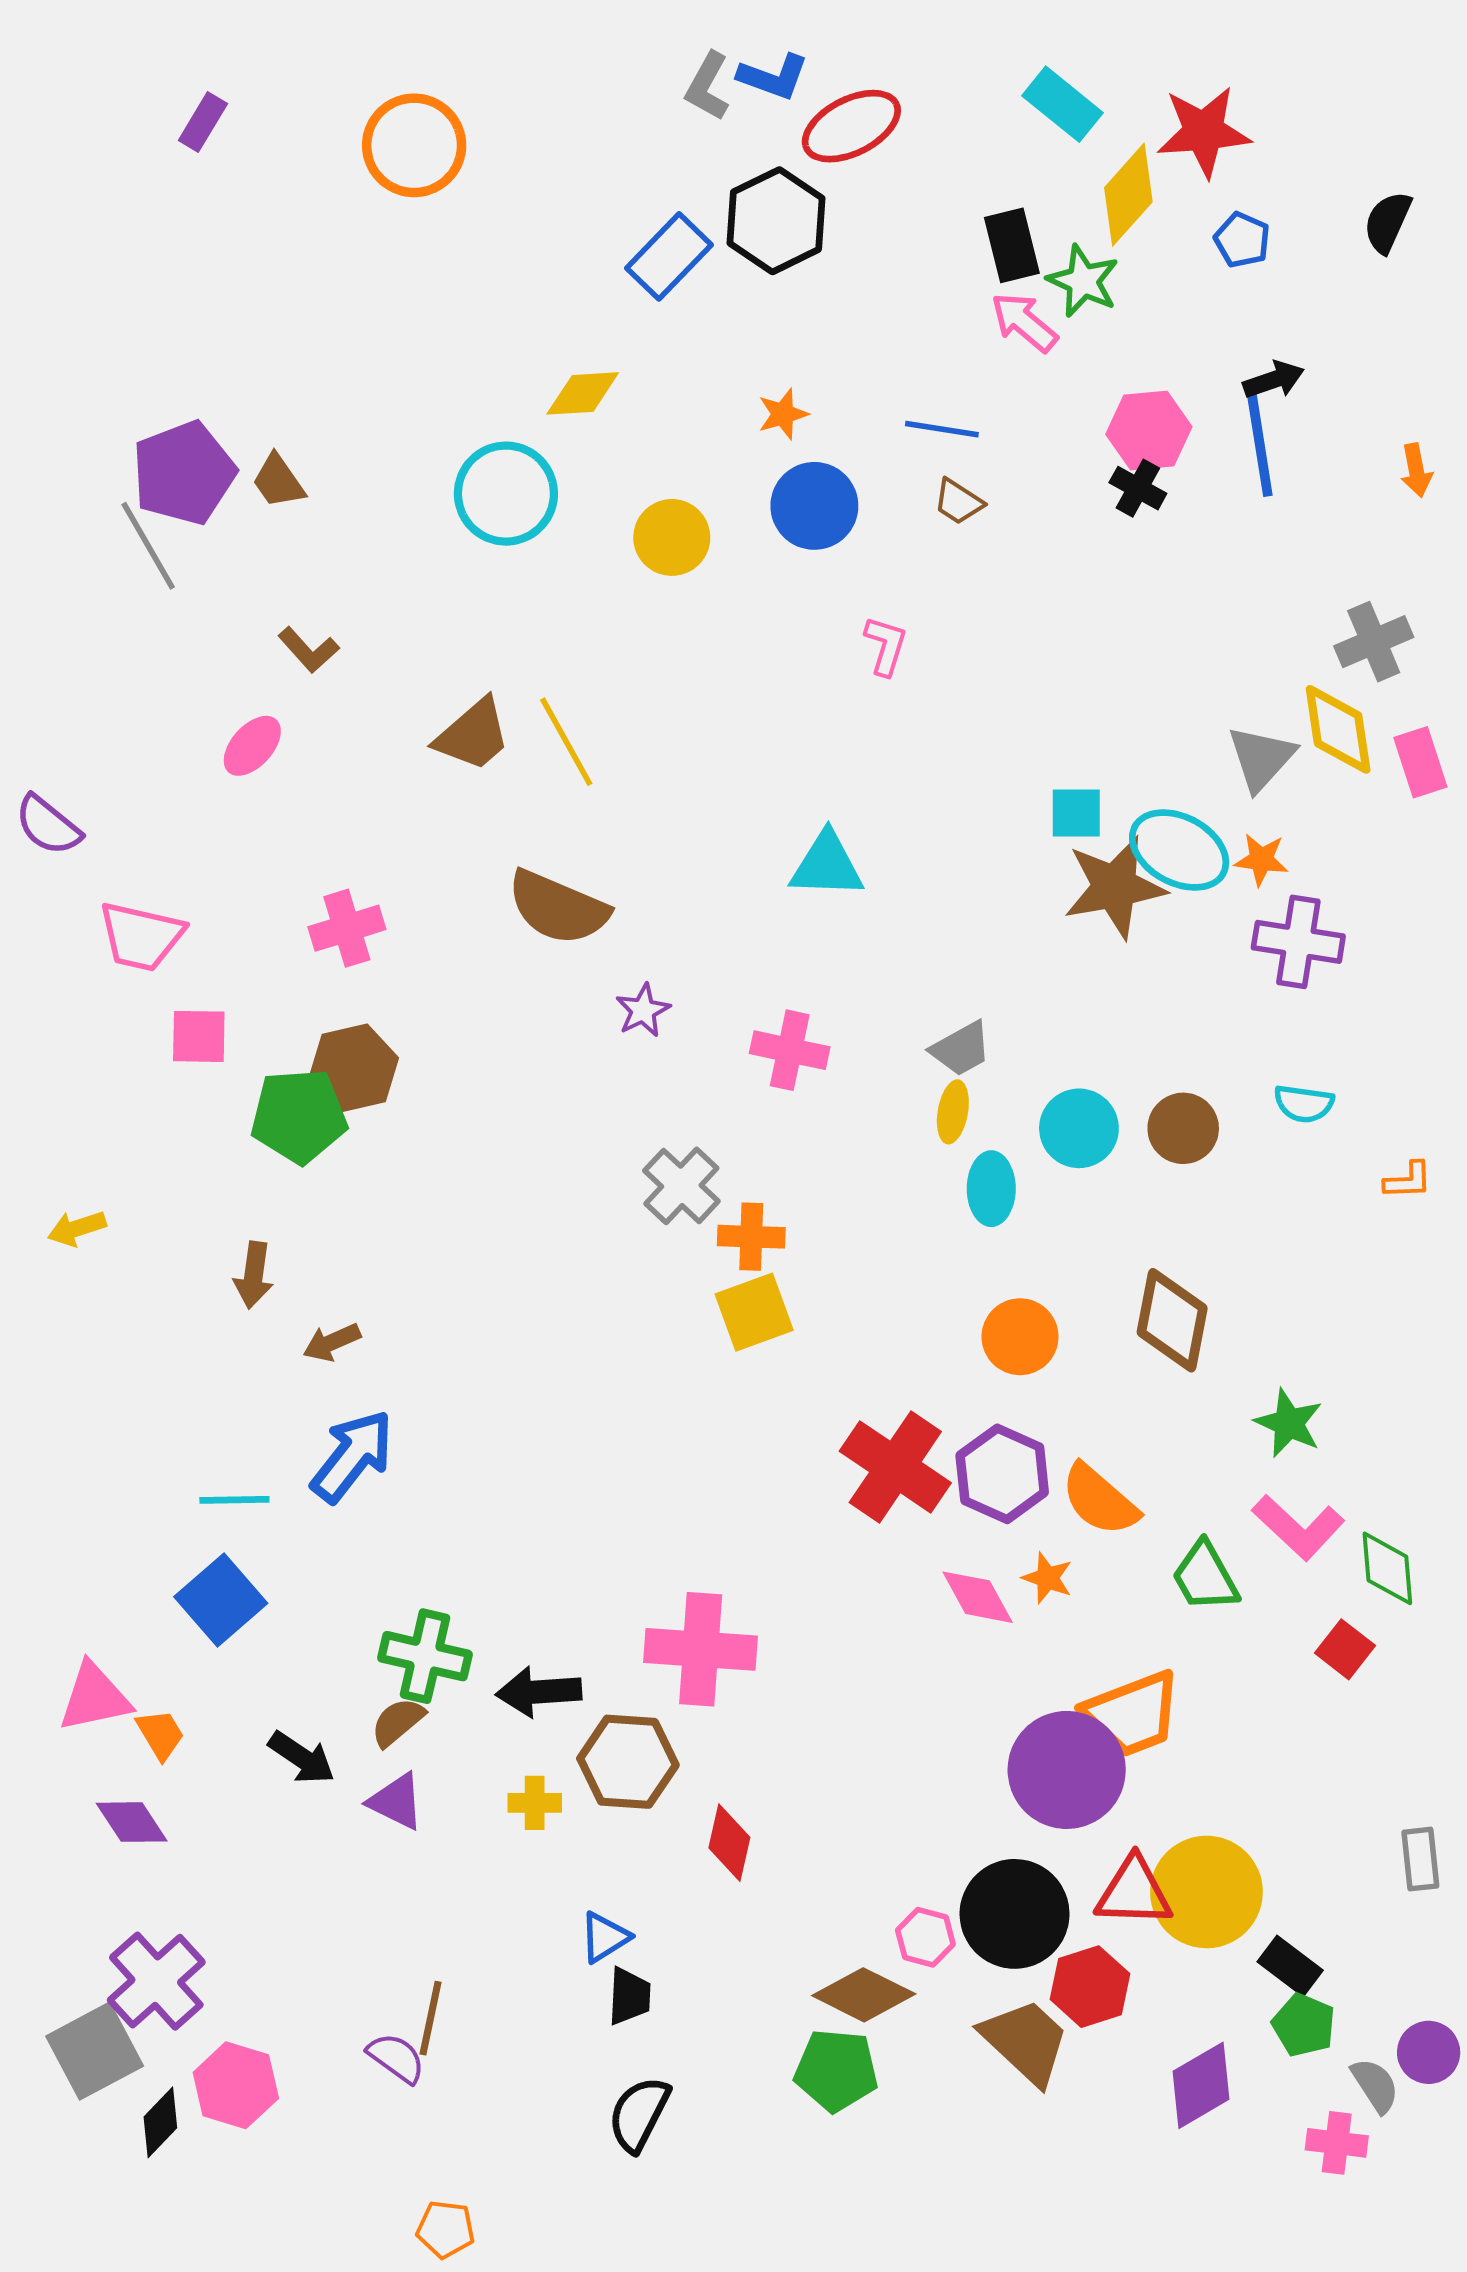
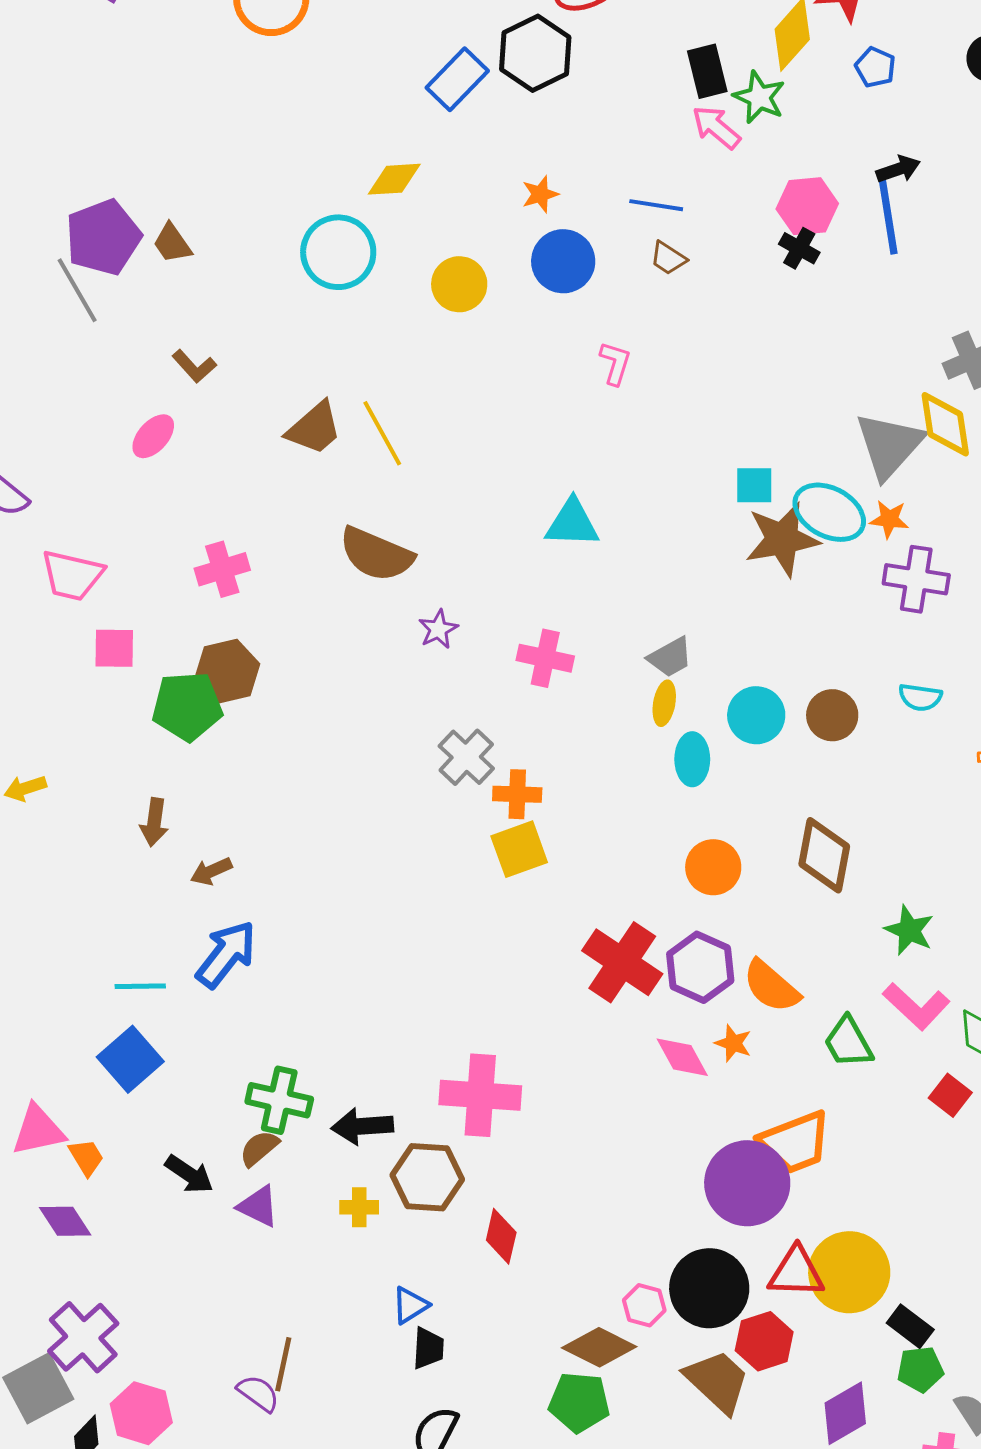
gray triangle: (1261, 758) -> (889, 445), size x1.4
green pentagon: (1304, 2025) -> (920, 1369), turned -30

